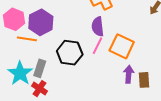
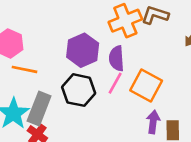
purple hexagon: (41, 22) -> (83, 50), moved
gray rectangle: (40, 68) -> (39, 108), size x1.4

